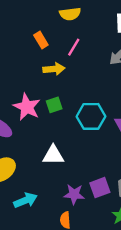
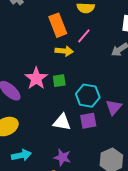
orange rectangle: (41, 40) -> (58, 25), size x1.6
white triangle: (53, 155) -> (62, 122), moved
purple square: (100, 188) -> (88, 121), moved

